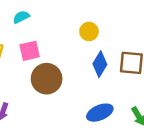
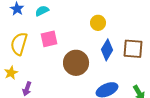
brown circle: (47, 79) -> (76, 63), moved

